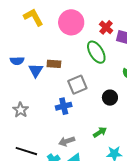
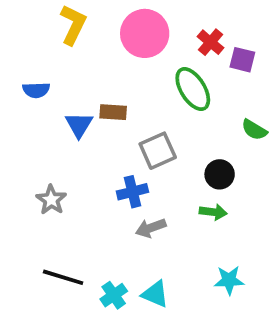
yellow L-shape: (33, 17) -> (73, 25), turned 55
blue semicircle: (17, 61) -> (36, 90), moved
green arrow: (100, 132) -> (213, 212), moved, turned 40
gray arrow: (67, 141) -> (151, 228), moved

